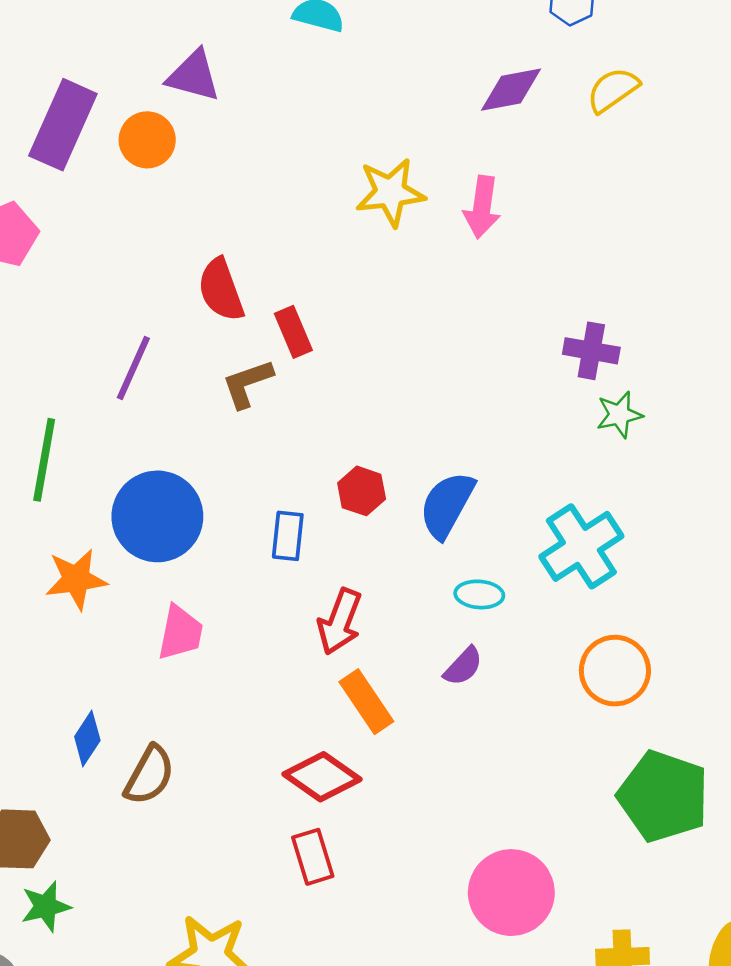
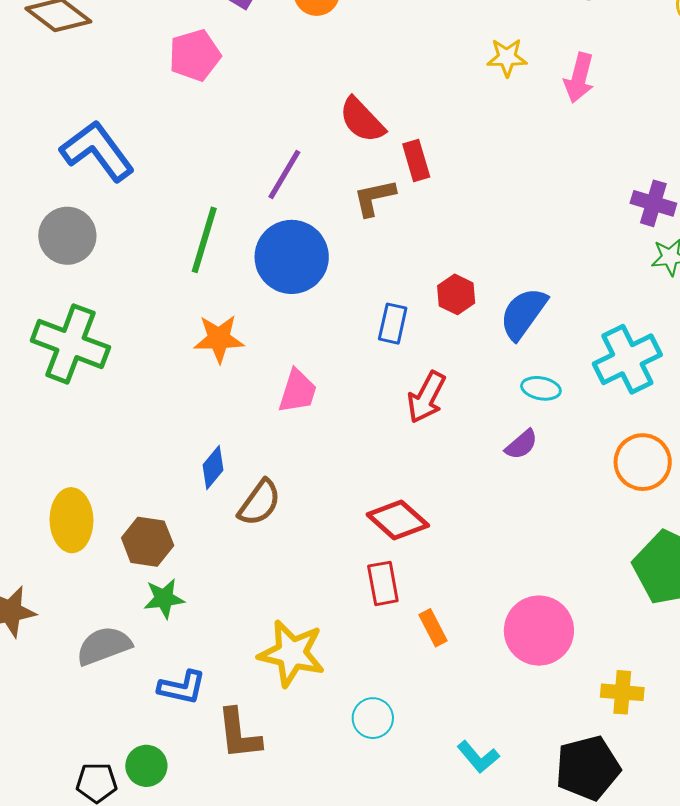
yellow star: (390, 192) -> (507, 57), size x0.7
red semicircle: (221, 290) -> (362, 120), turned -30
blue circle: (157, 516) -> (292, 257), moved
orange rectangle: (366, 702) -> (433, 628), moved, size x0.7

